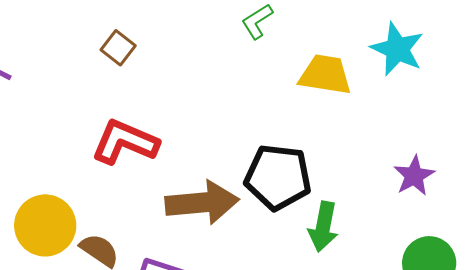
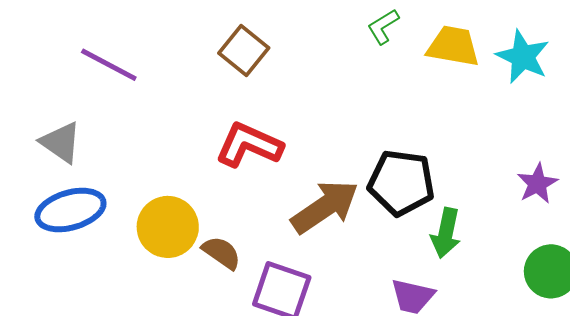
brown square: (118, 48) -> (244, 51), size x1.4
yellow trapezoid: (325, 75) -> (453, 46), moved
brown arrow: (202, 203) -> (325, 207), turned -30

